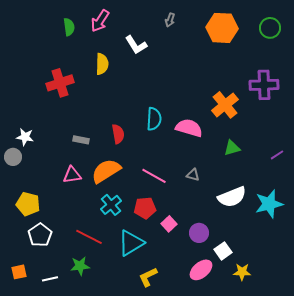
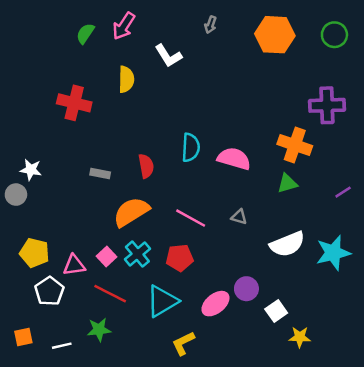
green semicircle: (69, 27) -> (85, 33), turned -138
red cross: (60, 83) -> (74, 103), turned 32
orange cross: (225, 105) -> (295, 145), moved, turned -32
pink triangle: (72, 175) -> (74, 265), moved
pink square: (169, 224) -> (106, 256), moved
pink ellipse: (201, 270) -> (215, 304), moved

